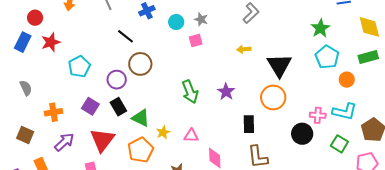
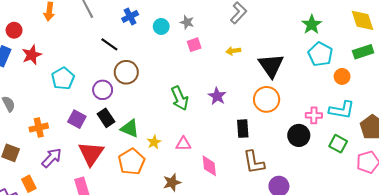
pink square: (196, 40) -> (194, 45), moved

